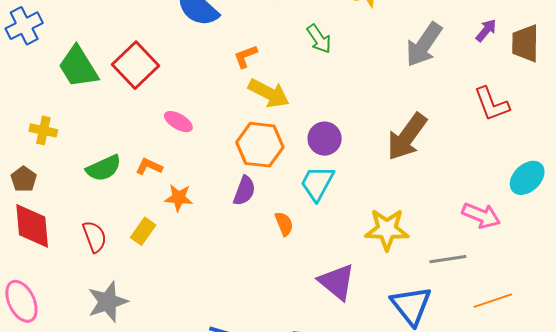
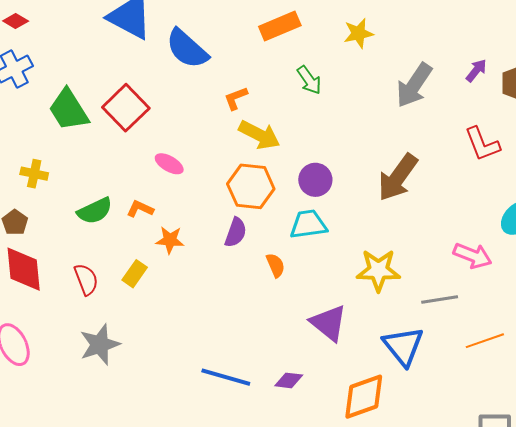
cyan trapezoid: (317, 183) -> (308, 224), turned 54

